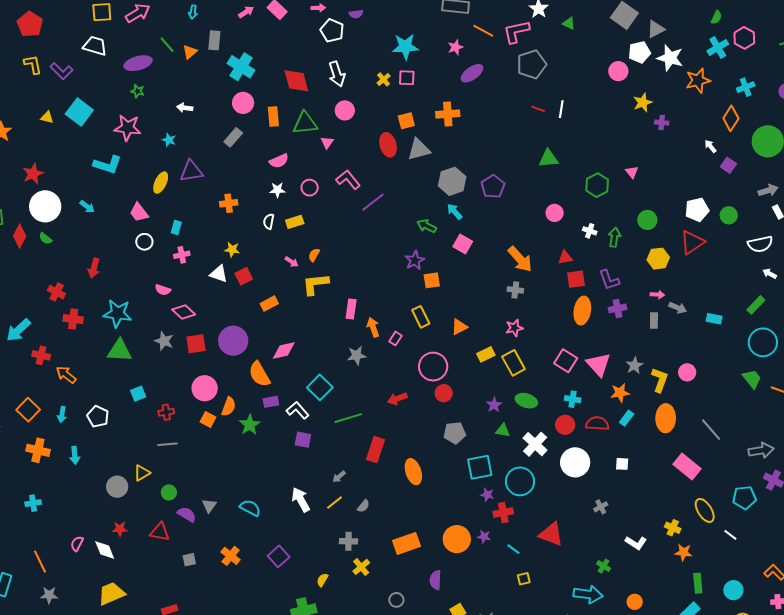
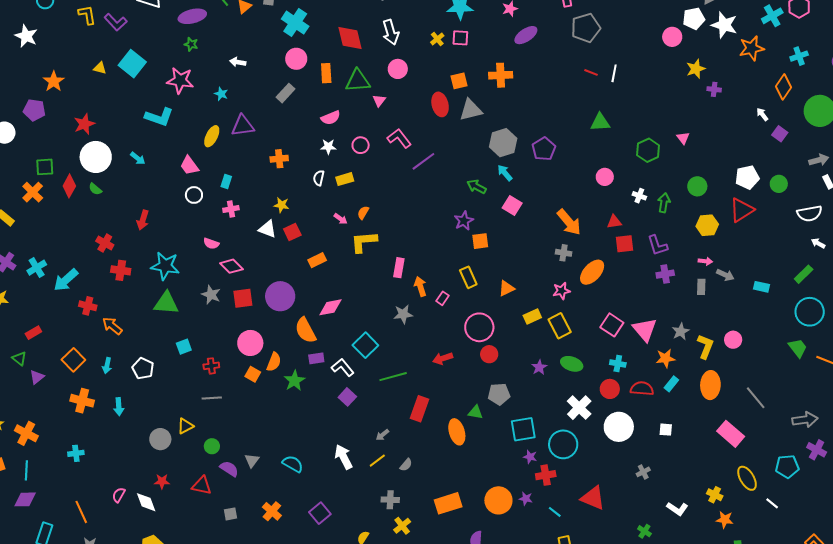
orange ellipse: (582, 311) -> (592, 272), moved, turned 32
green triangle: (503, 430) -> (475, 412), moved
purple square: (303, 440) -> (347, 397), turned 30

